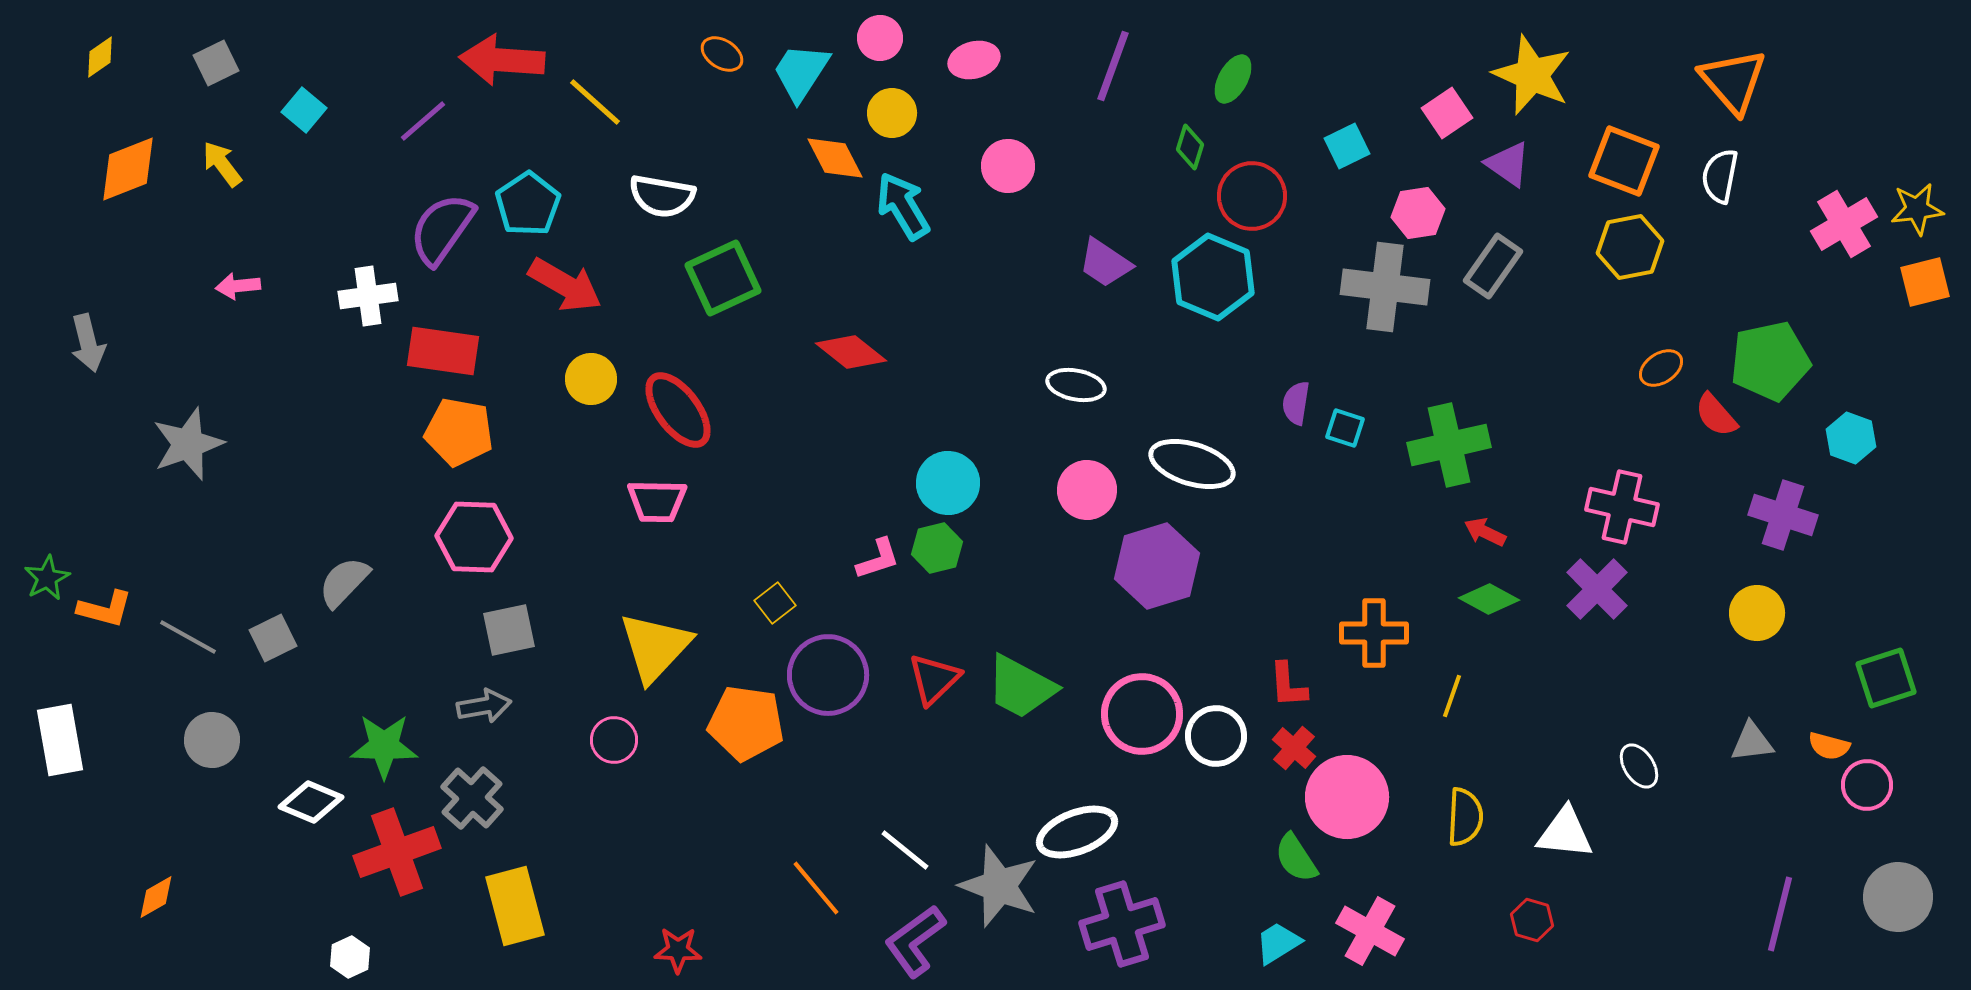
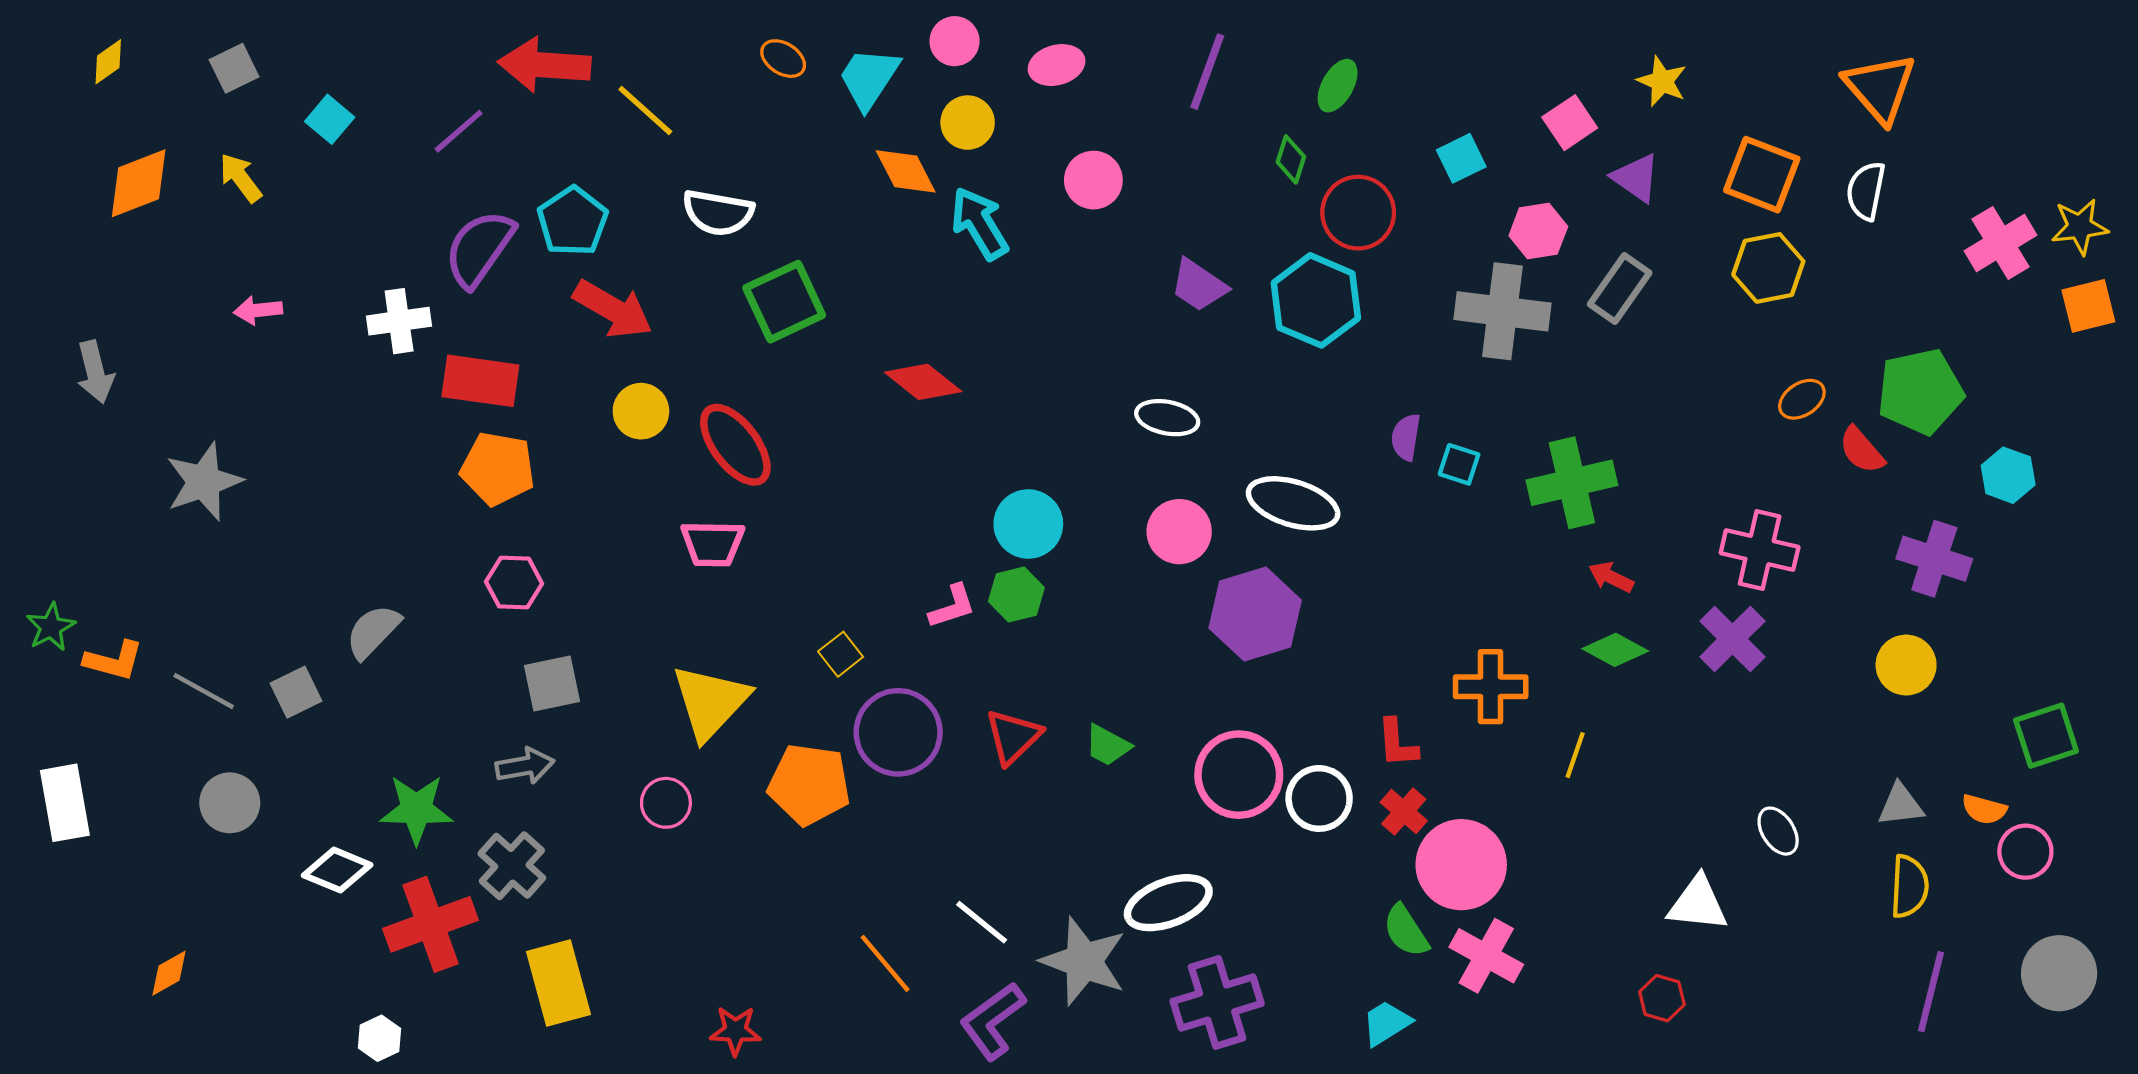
yellow star: (1532, 75) -> (1662, 81), size x0.6
pink hexagon: (474, 537) -> (514, 583), size x0.7
green trapezoid: (1021, 687) -> (1108, 745), size x0.6
yellow semicircle: (1465, 817) -> (1909, 886), moved
pink cross: (1370, 931) -> (1486, 956), moved

